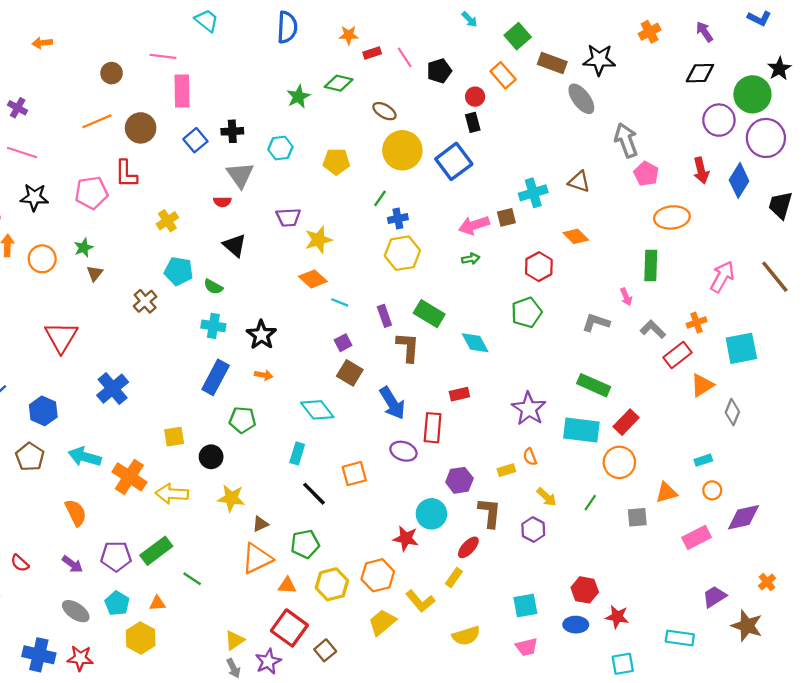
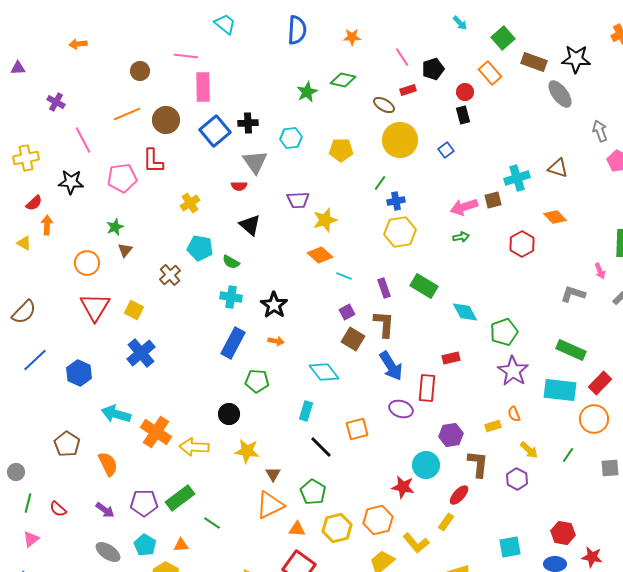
red rectangle: (372, 53) -> (408, 90), moved
blue square: (195, 140) -> (215, 131), size x1.4
gray arrow: (626, 140) -> (600, 131), size x0.7
pink line: (22, 153) -> (83, 140), moved, turned 44
blue square: (454, 161) -> (446, 150), size x0.5
orange circle: (42, 259) -> (87, 263), moved
green pentagon: (527, 312) -> (504, 332), moved
brown L-shape: (408, 347) -> (384, 324), moved
yellow square: (174, 437) -> (134, 310), moved, turned 36
brown pentagon: (30, 457) -> (67, 444), moved
brown triangle: (260, 524) -> (273, 474), turned -35
green pentagon: (305, 544) -> (313, 492), turned -30

